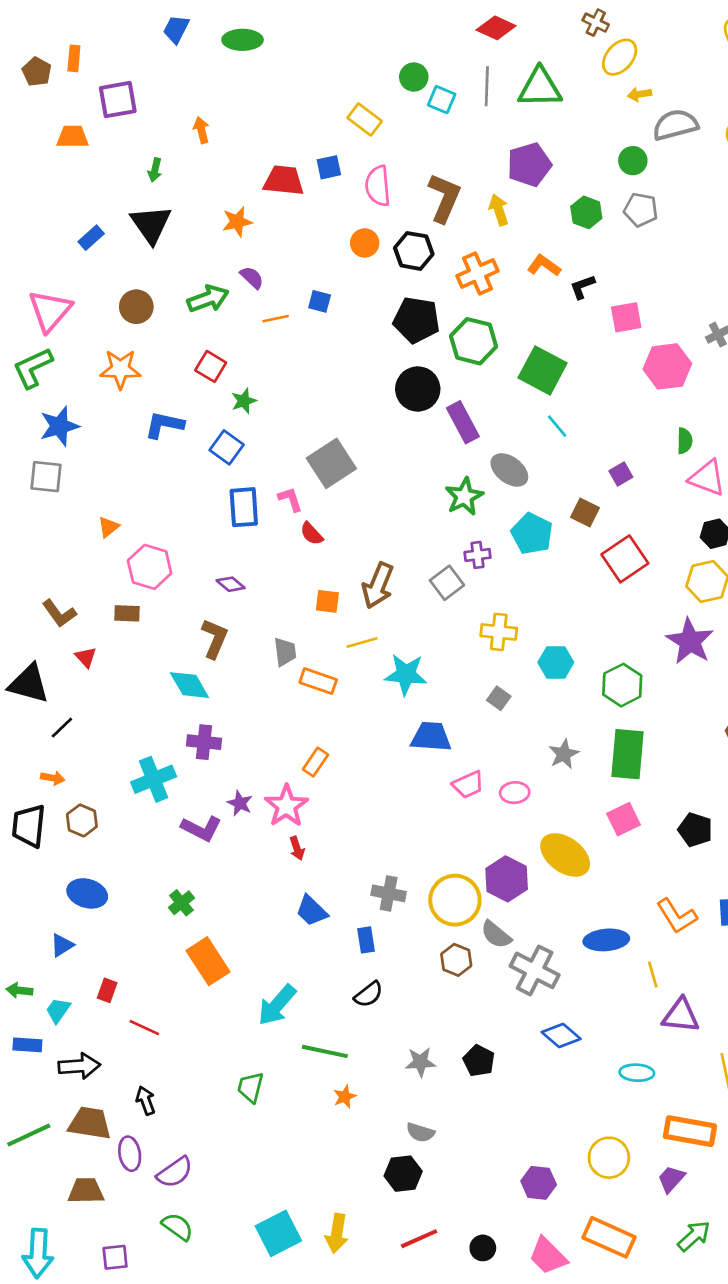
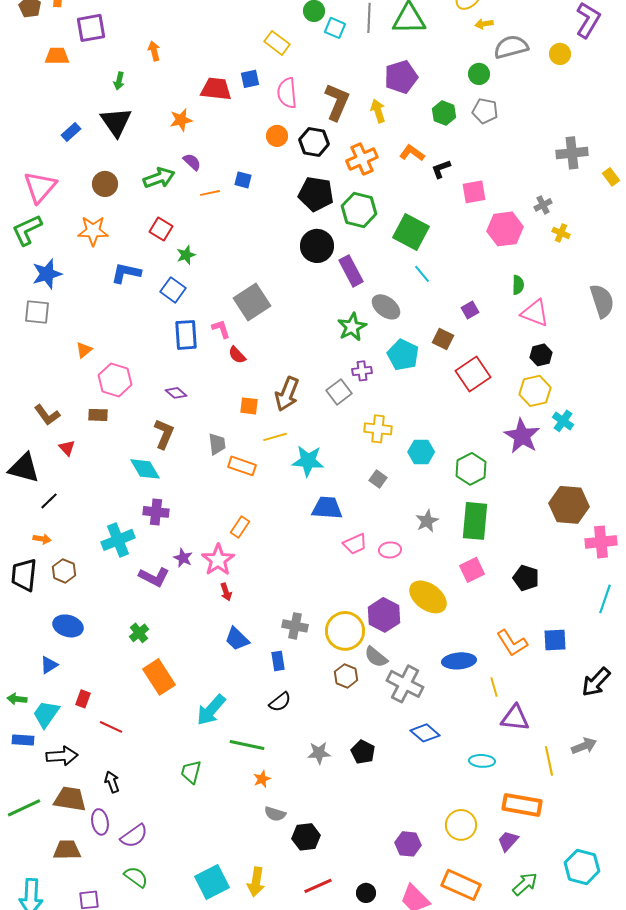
cyan trapezoid: (58, 1010) -> (46, 714), size x1.4
gray semicircle: (420, 1132) -> (275, 814), moved

